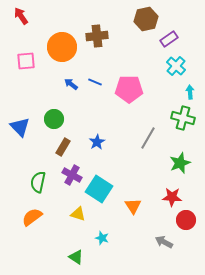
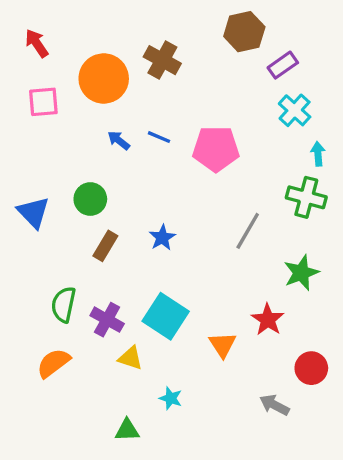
red arrow: (21, 16) -> (37, 43), moved
brown cross: (97, 36) -> (162, 60), turned 35
purple cross: (72, 175) -> (107, 320), moved
red star: (172, 197) -> (268, 320), moved, turned 30
green triangle: (76, 257) -> (127, 430), turned -35

